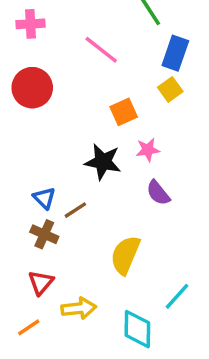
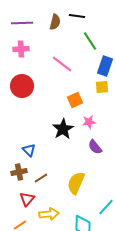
yellow square: (170, 89) -> (102, 87), turned 32
black star: (103, 162) -> (63, 129), turned 30
brown line: (75, 210) -> (41, 178), moved
brown cross: (44, 234) -> (19, 172), moved, turned -35

